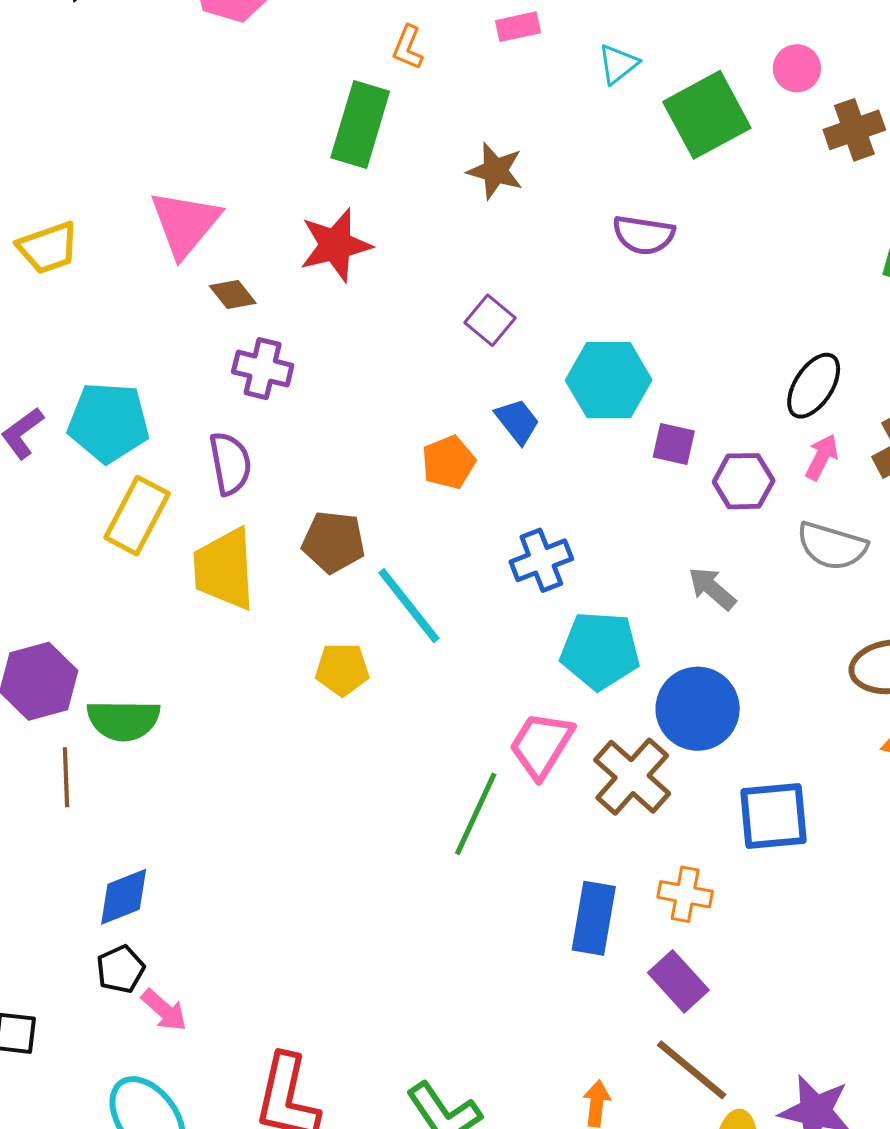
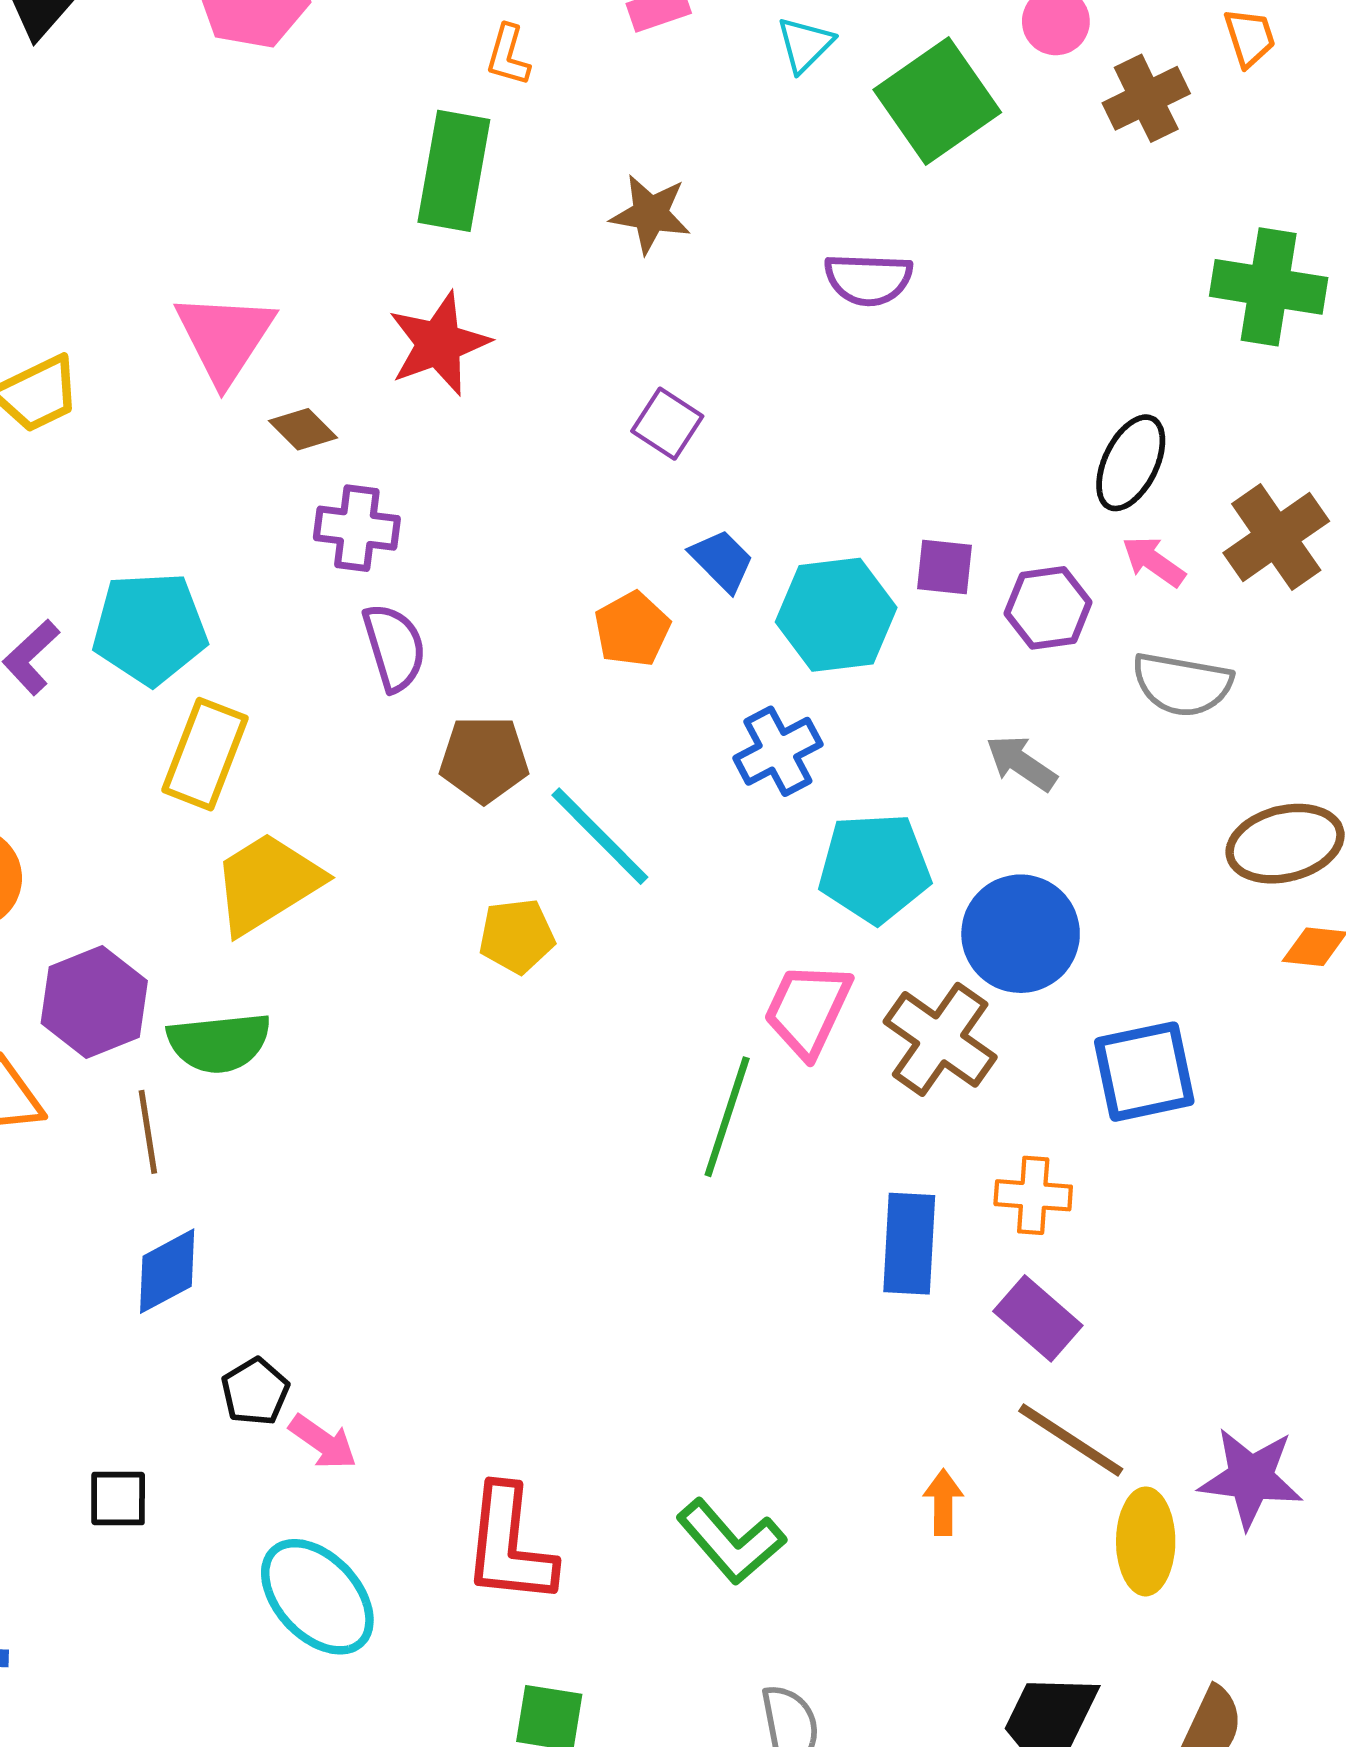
cyan hexagon: (609, 380) -> (836, 615), moved
pink arrow: (822, 457) -> (1154, 561), turned -75
purple semicircle: (230, 463) -> (394, 647), moved
yellow trapezoid: (224, 569) -> (267, 883), moved, turned 68
blue diamond: (124, 897) -> (167, 1271), moved

